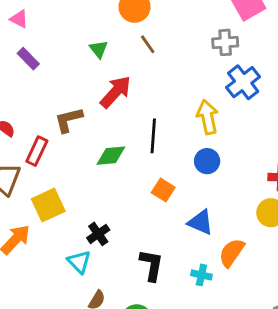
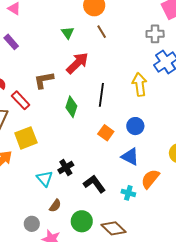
purple rectangle: (28, 59) -> (11, 42), moved
red rectangle: (37, 151) -> (21, 100), turned -72
green diamond: (111, 156) -> (71, 107), turned -70
blue circle: (207, 161) -> (135, 126), moved
black cross: (98, 234) -> (66, 167), moved
black L-shape: (152, 265) -> (94, 184), turned -50

